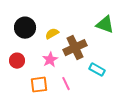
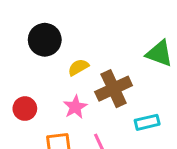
black circle: (25, 28) -> (45, 40), moved
cyan rectangle: (97, 70) -> (147, 122), turned -42

